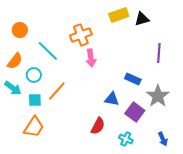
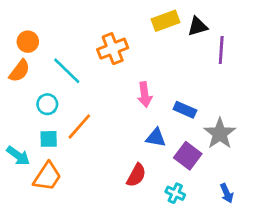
purple line: (159, 53) -> (221, 50), moved
pink arrow: (91, 58) -> (145, 94), moved
orange semicircle: (15, 61) -> (19, 71), moved
cyan arrow: (13, 88) -> (18, 156), moved

